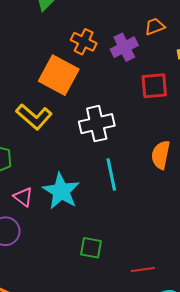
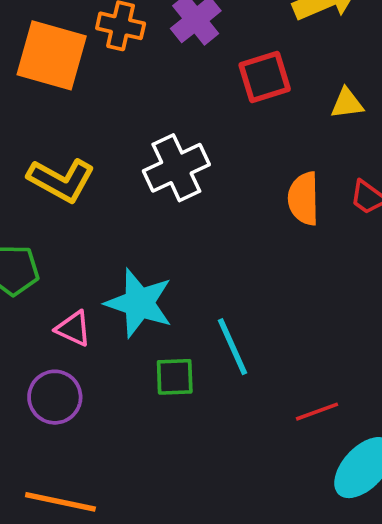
orange square: (59, 75) -> (52, 55), moved
cyan line: (111, 175) -> (232, 347), moved
green square: (91, 248) -> (175, 377), moved

